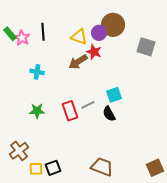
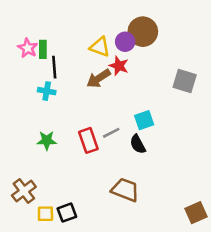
black line: (43, 32) -> (54, 67), moved
green rectangle: (10, 34) -> (43, 49), moved, turned 40
gray square: (146, 47) -> (185, 81), moved
brown trapezoid: (102, 167) -> (125, 190), moved

